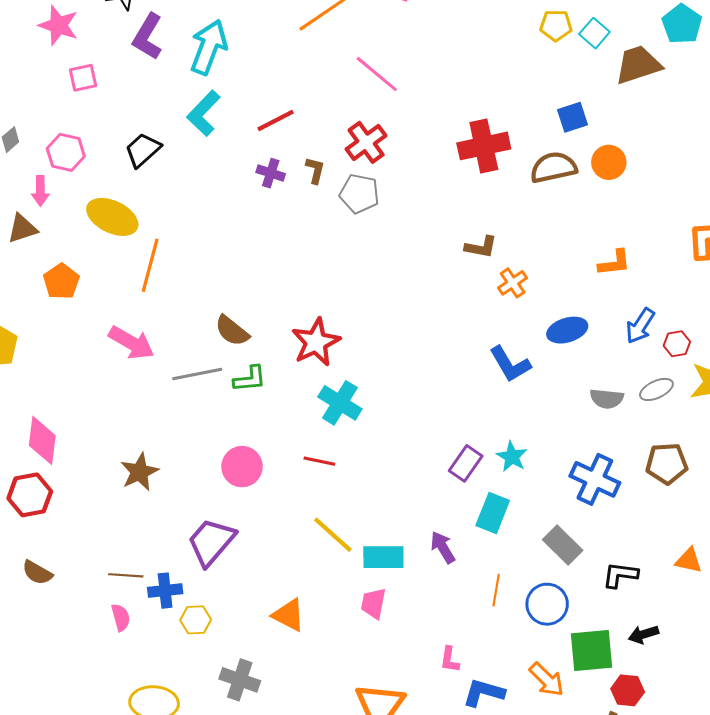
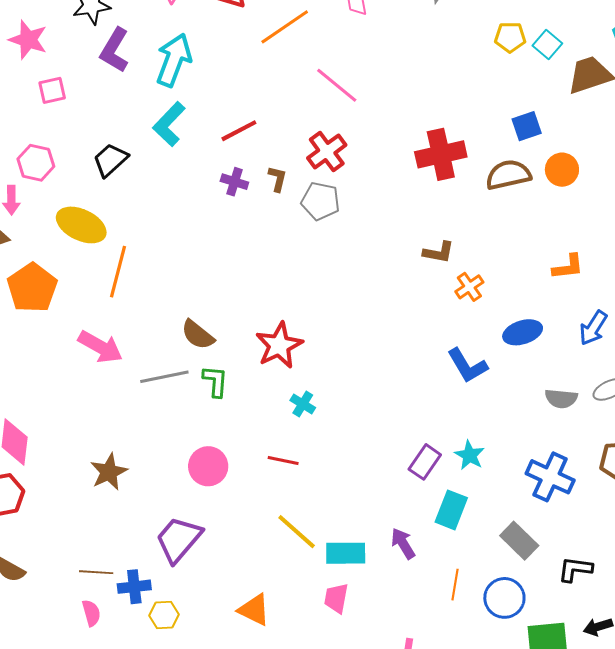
orange pentagon: (61, 281) -> (32, 288), size x1.4
green L-shape: (250, 379) -> (215, 381), turned -80
cyan cross: (340, 403) -> (303, 404), size x0.6

